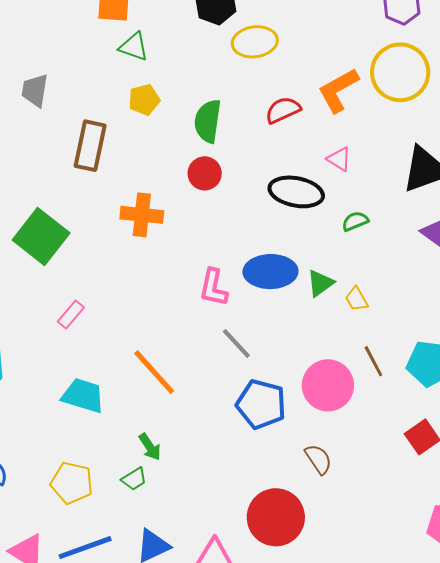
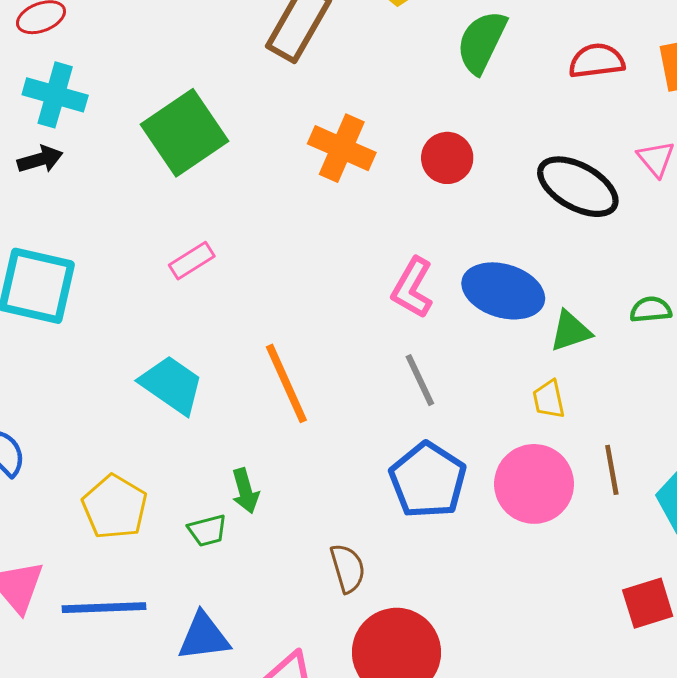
red circle: (205, 173) -> (447, 158), moved
green semicircle: (355, 221) -> (651, 310), moved
yellow trapezoid: (357, 299) -> (549, 399), moved
brown semicircle: (318, 459) -> (348, 568), moved

